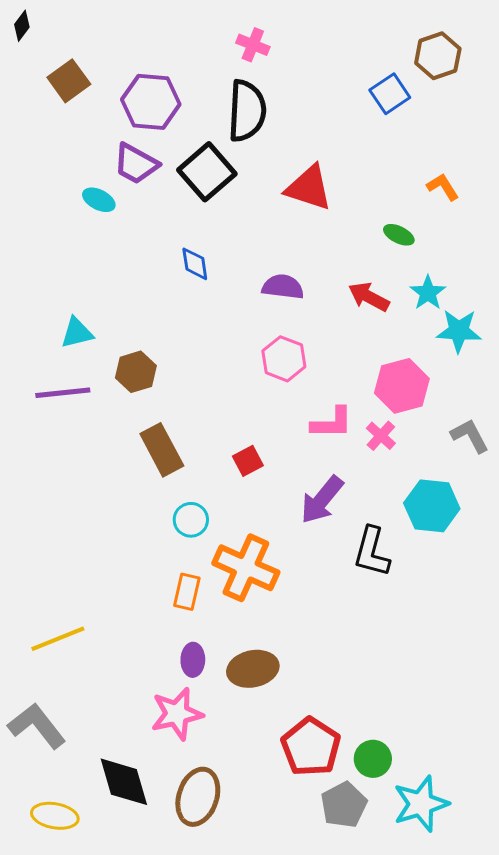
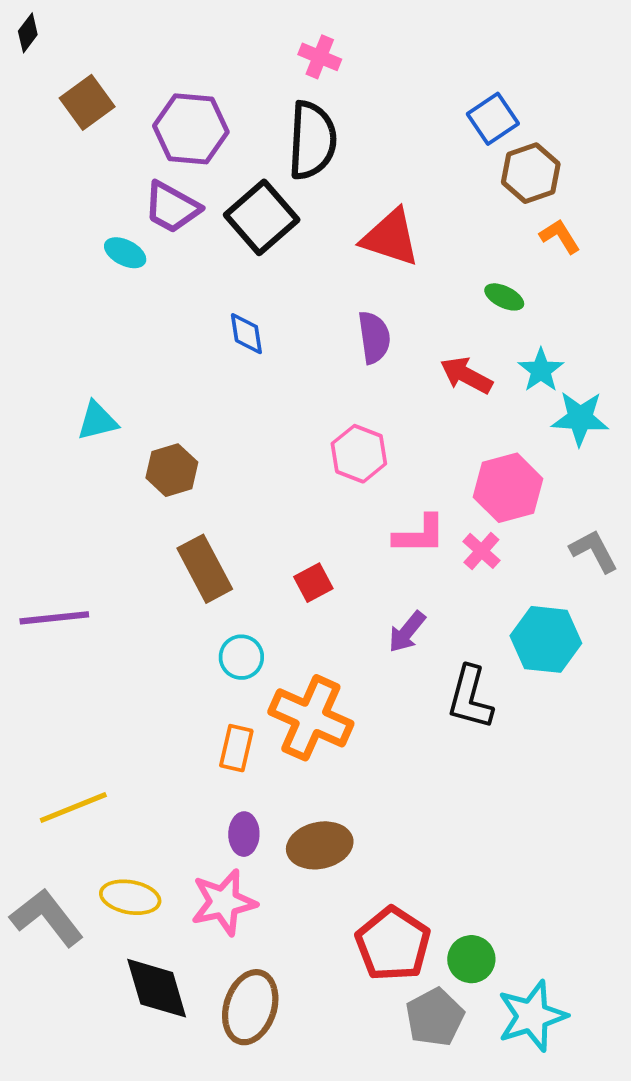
brown hexagon: (438, 56) -> (531, 173), moved
purple semicircle: (283, 287) -> (374, 337), moved, turned 75
purple line: (63, 393) -> (54, 618), moved
purple arrow: (322, 500) -> (407, 632), size x0.7
yellow ellipse: (55, 816) -> (130, 897), moved

